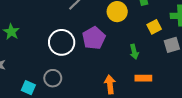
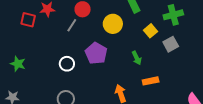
white circle: (62, 42) -> (67, 64), size x0.6

